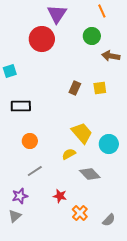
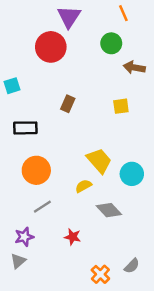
brown rectangle: (75, 88) -> (68, 104), moved
orange circle: (30, 141) -> (36, 170), size x1.5
orange cross: (80, 213) -> (100, 274), moved

